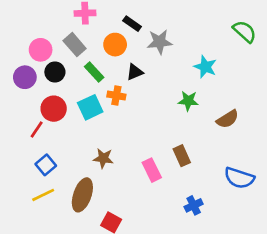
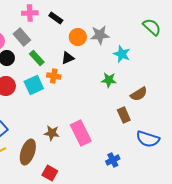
black rectangle: (132, 24) -> (56, 18), moved
gray star: (160, 42) -> (100, 35), moved
orange circle: (115, 45) -> (78, 37), moved
brown rectangle: (182, 156) -> (124, 115), moved
brown star: (103, 158) -> (52, 133), moved
pink rectangle: (152, 170) -> (81, 133), size x1.4

